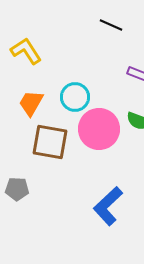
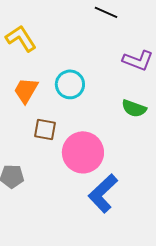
pink circle: (99, 129) -> (83, 152), moved
brown square: (50, 142) -> (45, 129), size x0.6

